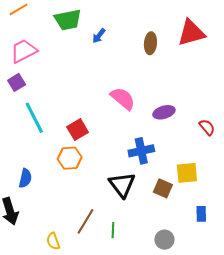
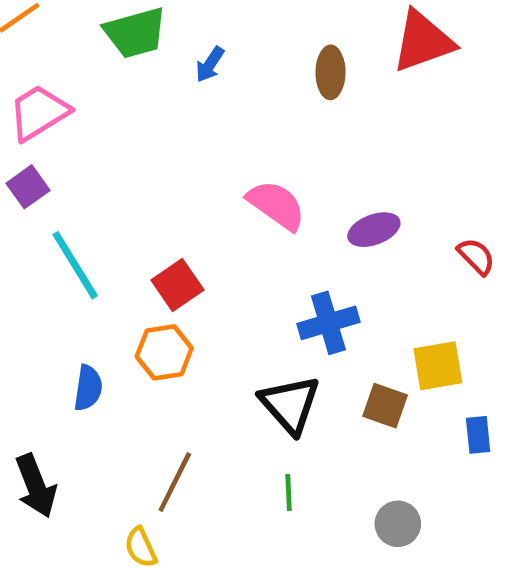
blue semicircle: (25, 178) -> (88, 388), moved
blue rectangle: (201, 214) -> (478, 435), moved
brown line: (86, 221) -> (175, 482), moved
green line: (113, 230) -> (289, 493), moved

